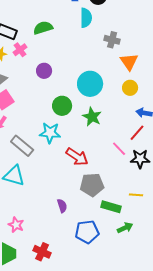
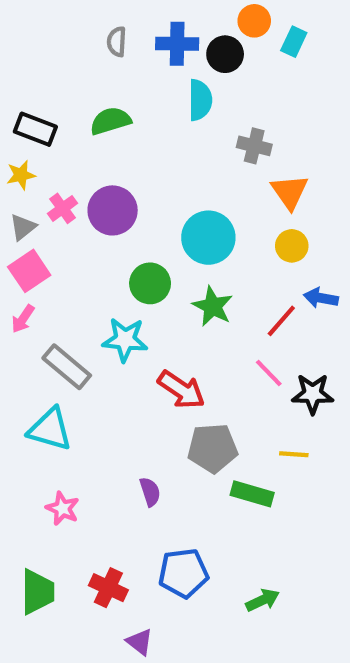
pink cross: (20, 50) -> (63, 208), moved
purple circle: (44, 71) -> (113, 210), size x1.5
red line: (137, 133) -> (281, 321), moved
yellow line: (136, 195) -> (294, 454), moved
pink star: (16, 225) -> (63, 508), moved
green arrow: (125, 228) -> (263, 600), moved
blue pentagon: (87, 232) -> (183, 573), moved

